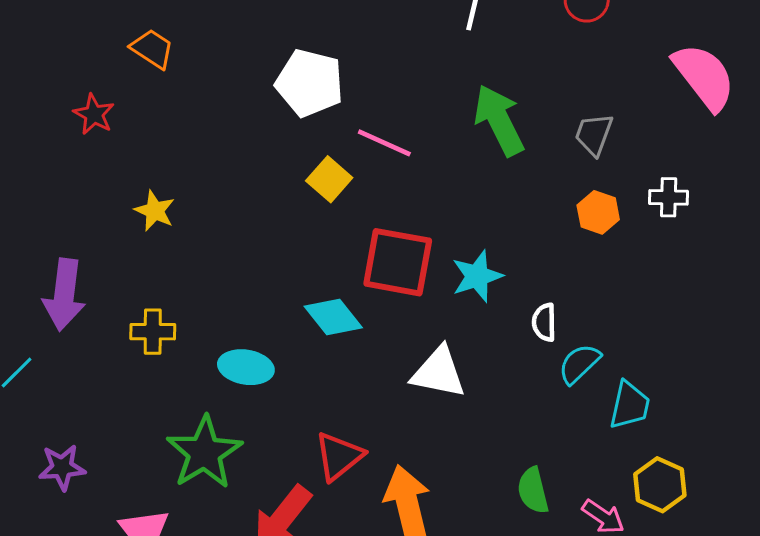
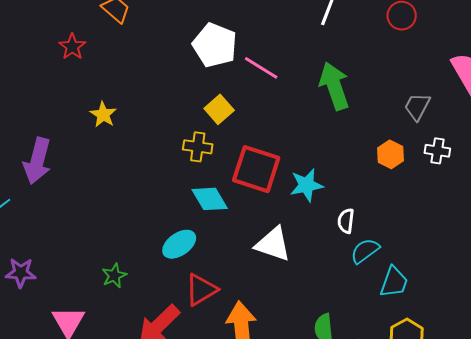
gray trapezoid: (594, 134) -> (417, 107), moved
pink line: (384, 143) -> (261, 68), moved
yellow cross: (153, 332) -> (198, 147), moved
cyan ellipse: (246, 367) -> (179, 244), moved, turned -52
green star: (204, 453) -> (114, 276), size x0.5

